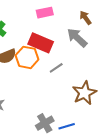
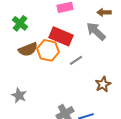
brown arrow: (85, 18) -> (104, 12), turned -56
brown star: (84, 93) -> (103, 84), size x0.7

